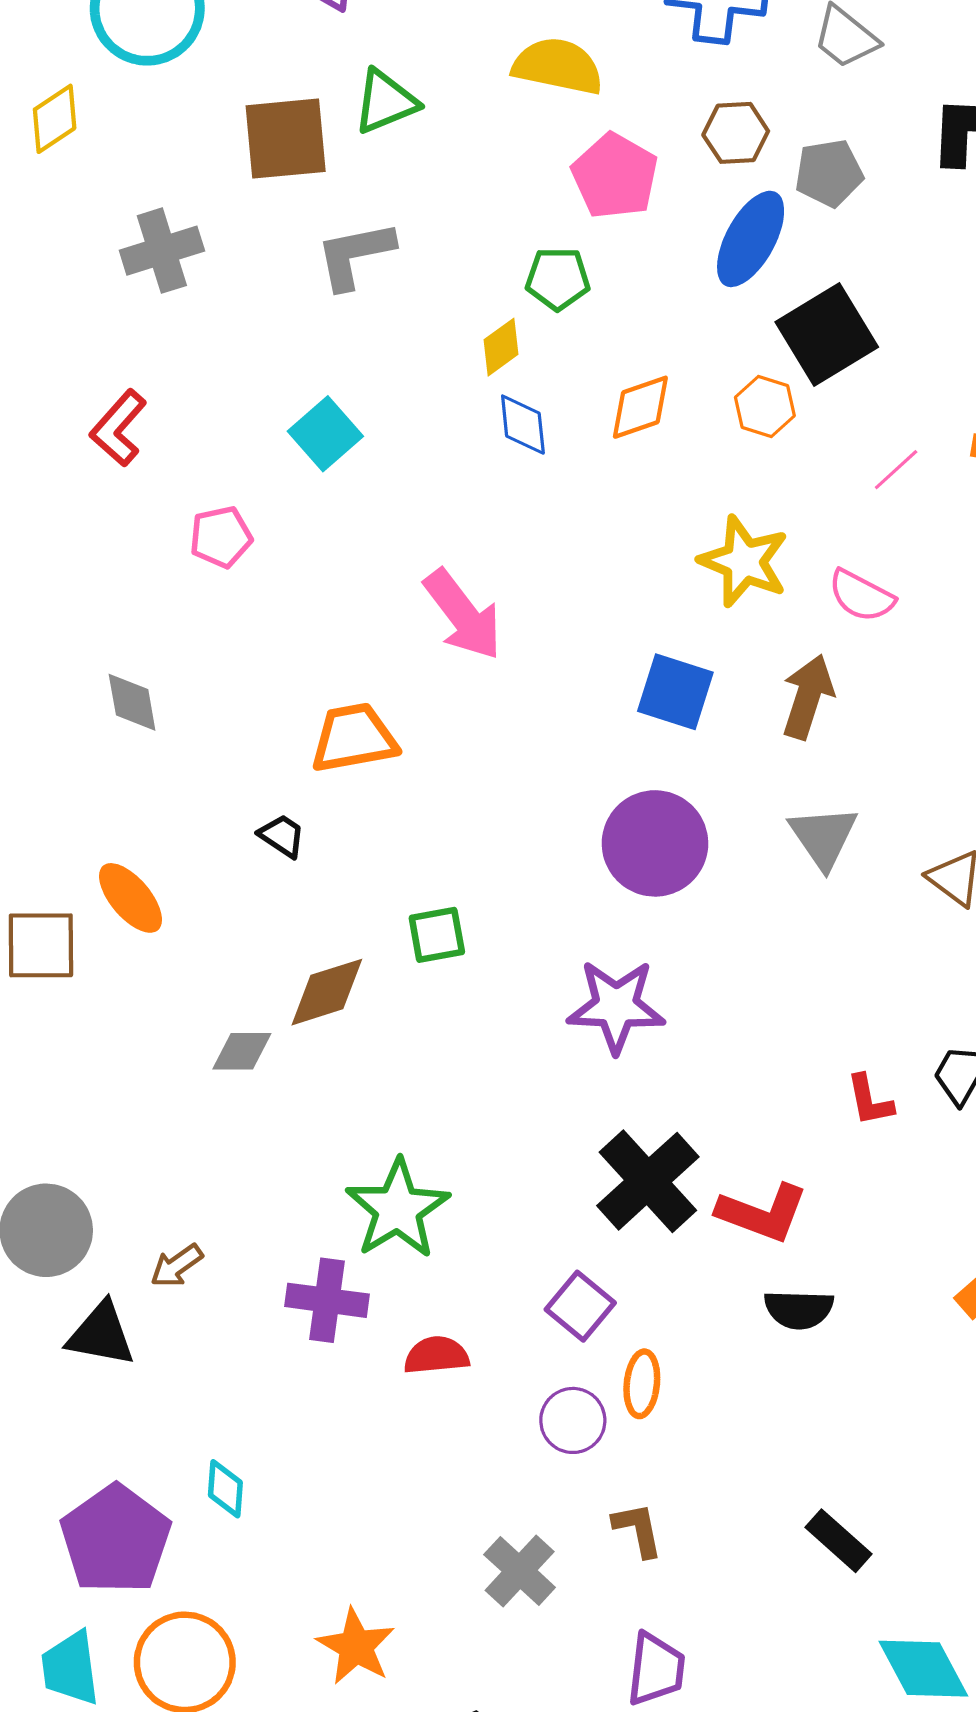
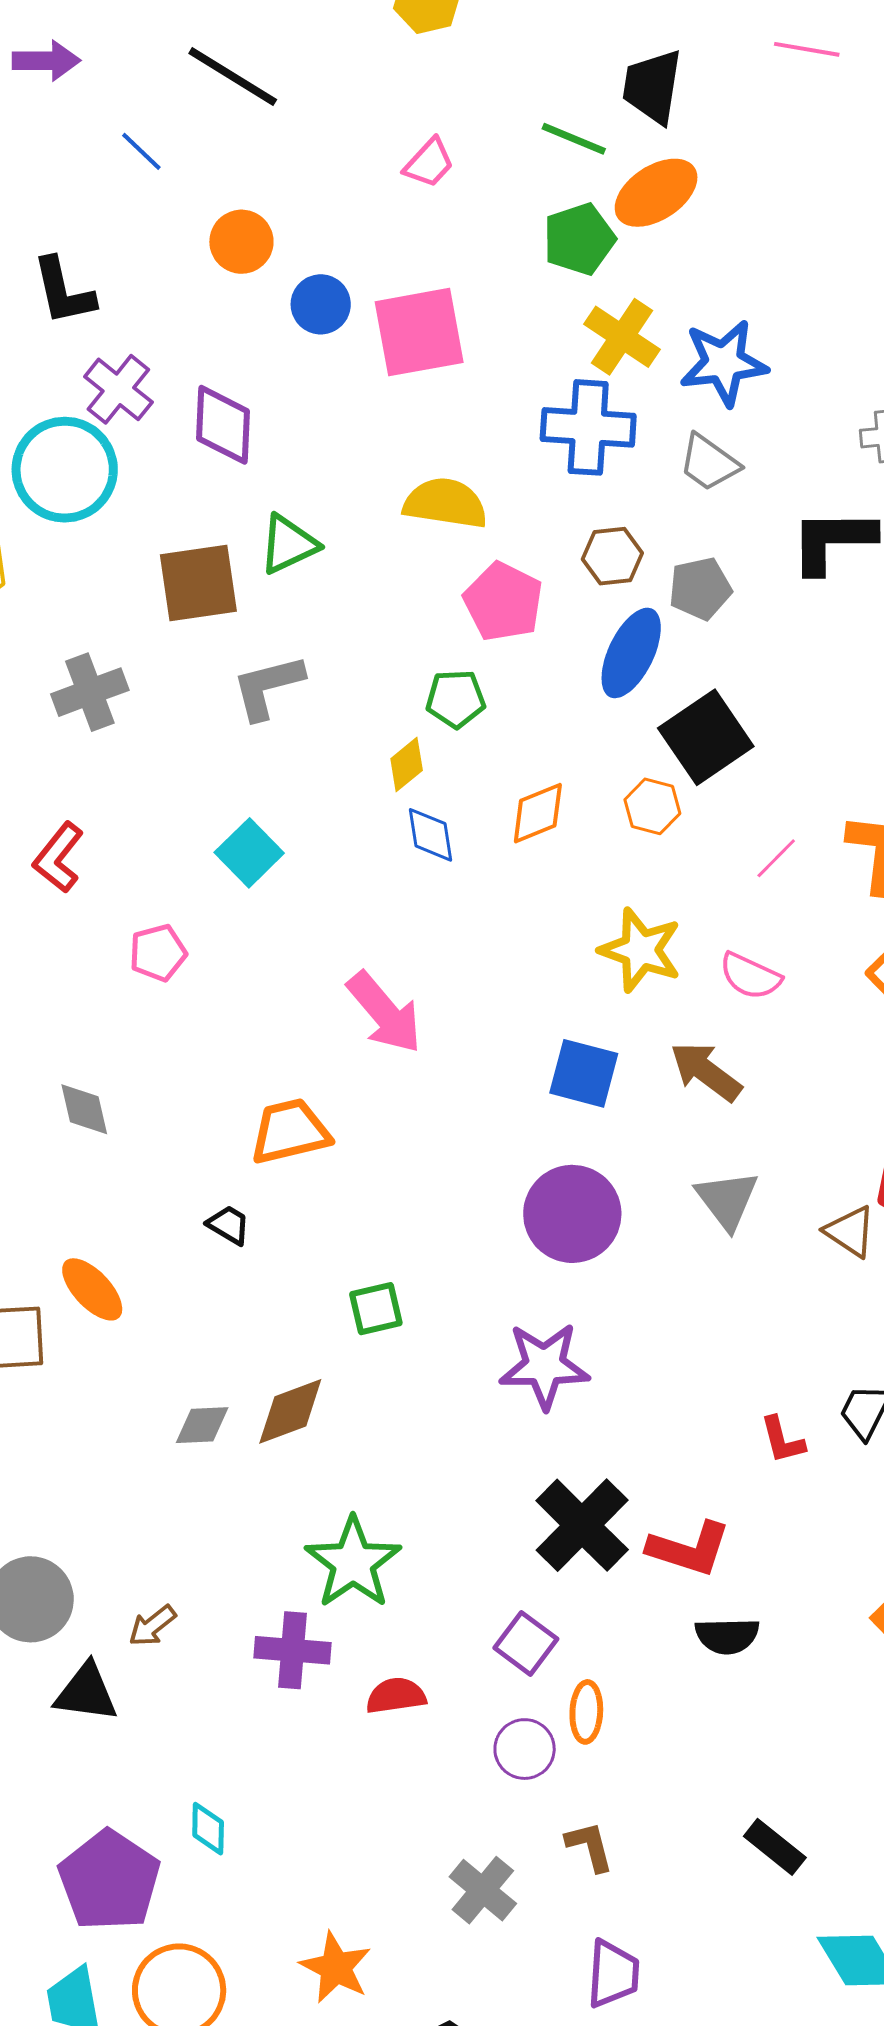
brown arrow: (808, 697) -> (706, 1072), turned -68
brown diamond: (327, 992) -> (290, 1411), moved

